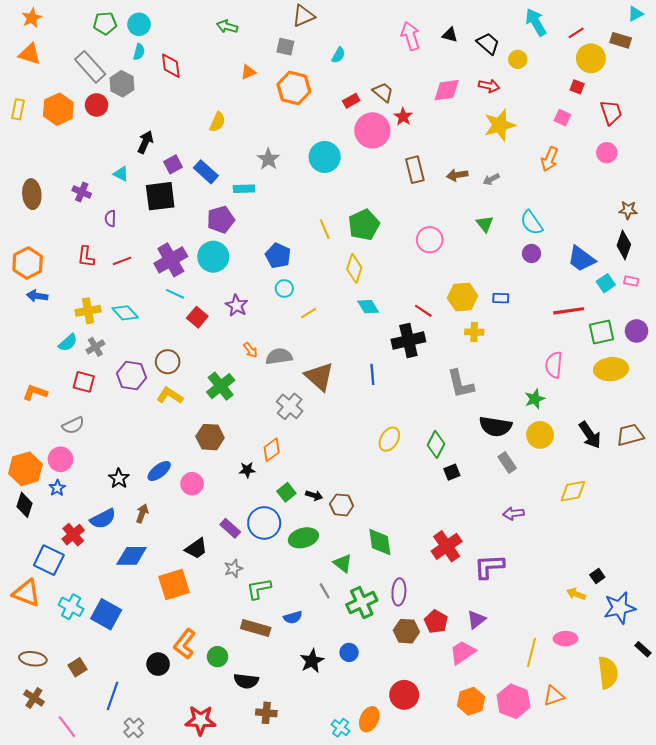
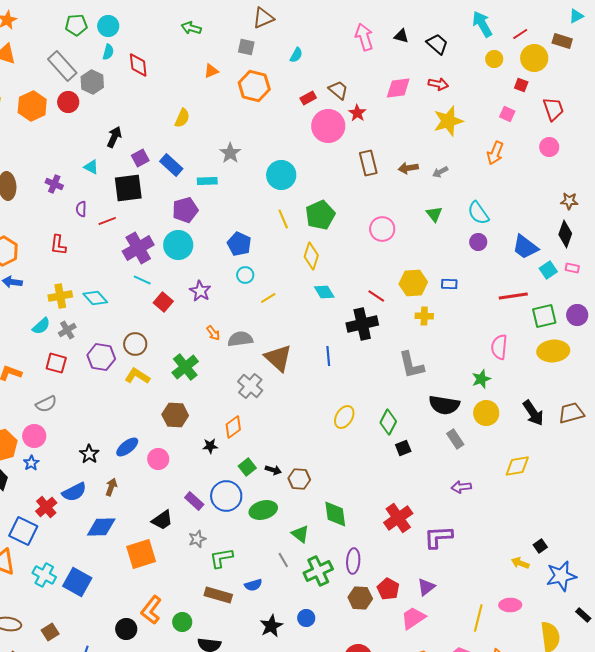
yellow circle: (518, 59) -> (494, 59), moved
cyan circle: (325, 157) -> (281, 175), moved
red line: (122, 261) -> (107, 221), moved

